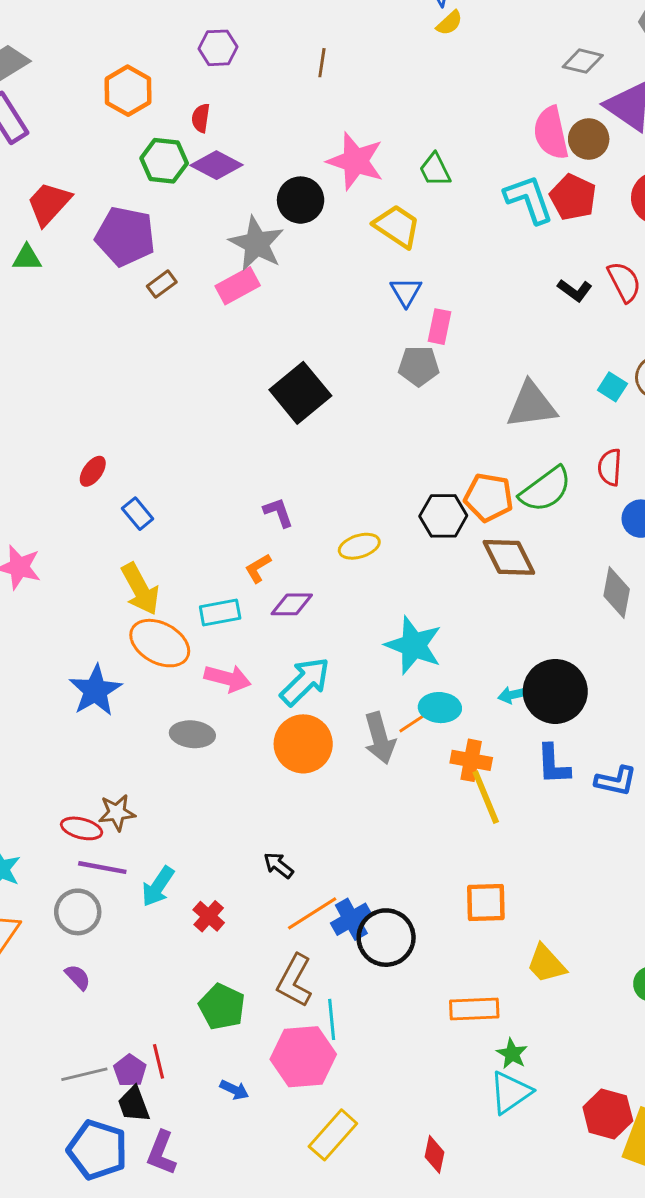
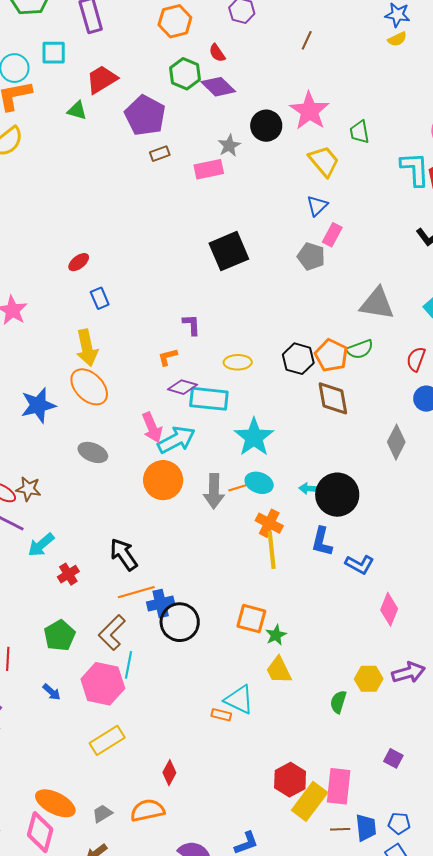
red semicircle: (201, 118) -> (217, 53), turned -60
gray star: (257, 244) -> (229, 145), size x0.6
green semicircle: (546, 489) -> (360, 349), moved, size x0.7
cyan rectangle: (220, 612) -> (209, 399), moved, size x1.4
pink arrow: (228, 678) -> (152, 427), moved, turned 36
black arrow: (278, 865) -> (124, 554), size x1.6
orange rectangle: (474, 1009) -> (221, 715), moved, size x0.6
green star: (512, 1054) -> (276, 635), moved
cyan triangle: (510, 1092) -> (239, 700), moved, turned 44

